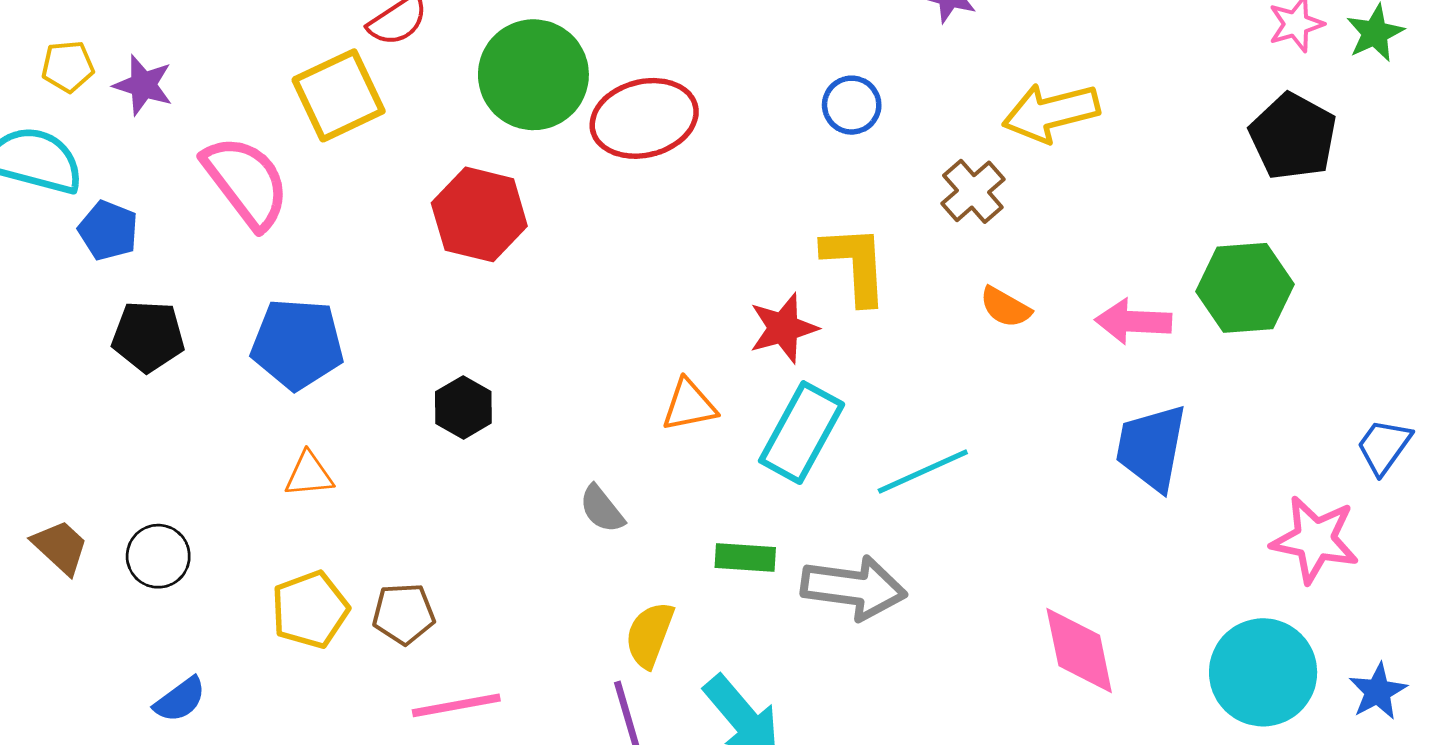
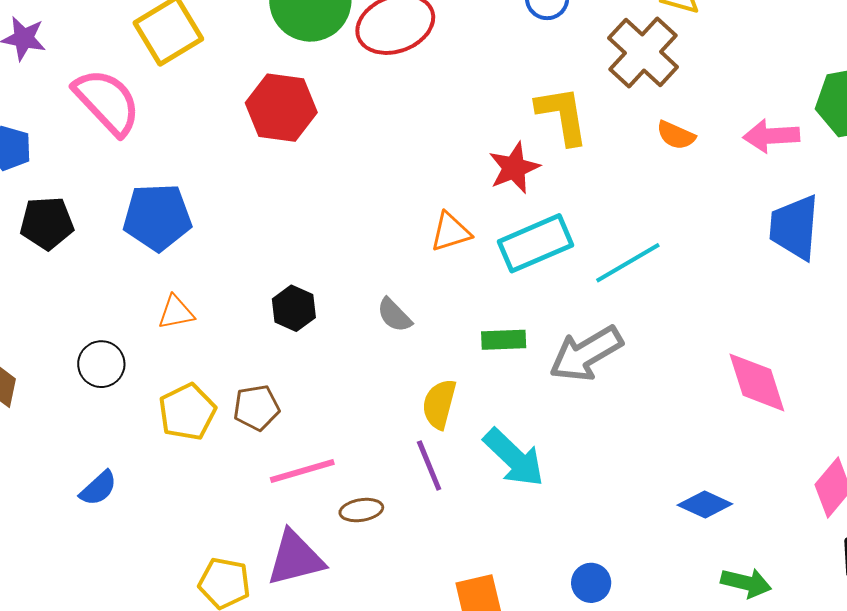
brown cross: (973, 191) -> (643, 52), size x1.5
black hexagon: (463, 407) -> (294, 308), moved
cyan rectangle: (802, 433) -> (536, 243), turned 44
black circle: (158, 556) -> (101, 364), moved
gray arrow: (854, 588) -> (586, 354), turned 148

